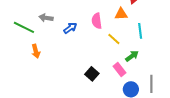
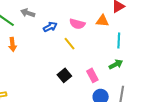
pink semicircle: (97, 21) -> (77, 24), turned -77
yellow line: (114, 39) -> (70, 44), moved
green arrow: (132, 56) -> (116, 64), moved

